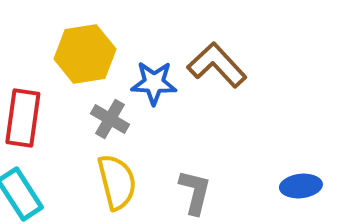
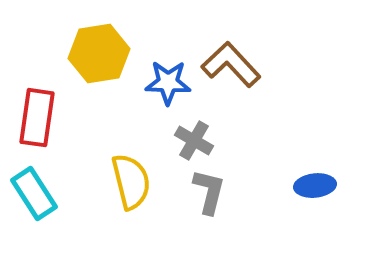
gray cross: (110, 119) -> (194, 141), moved

